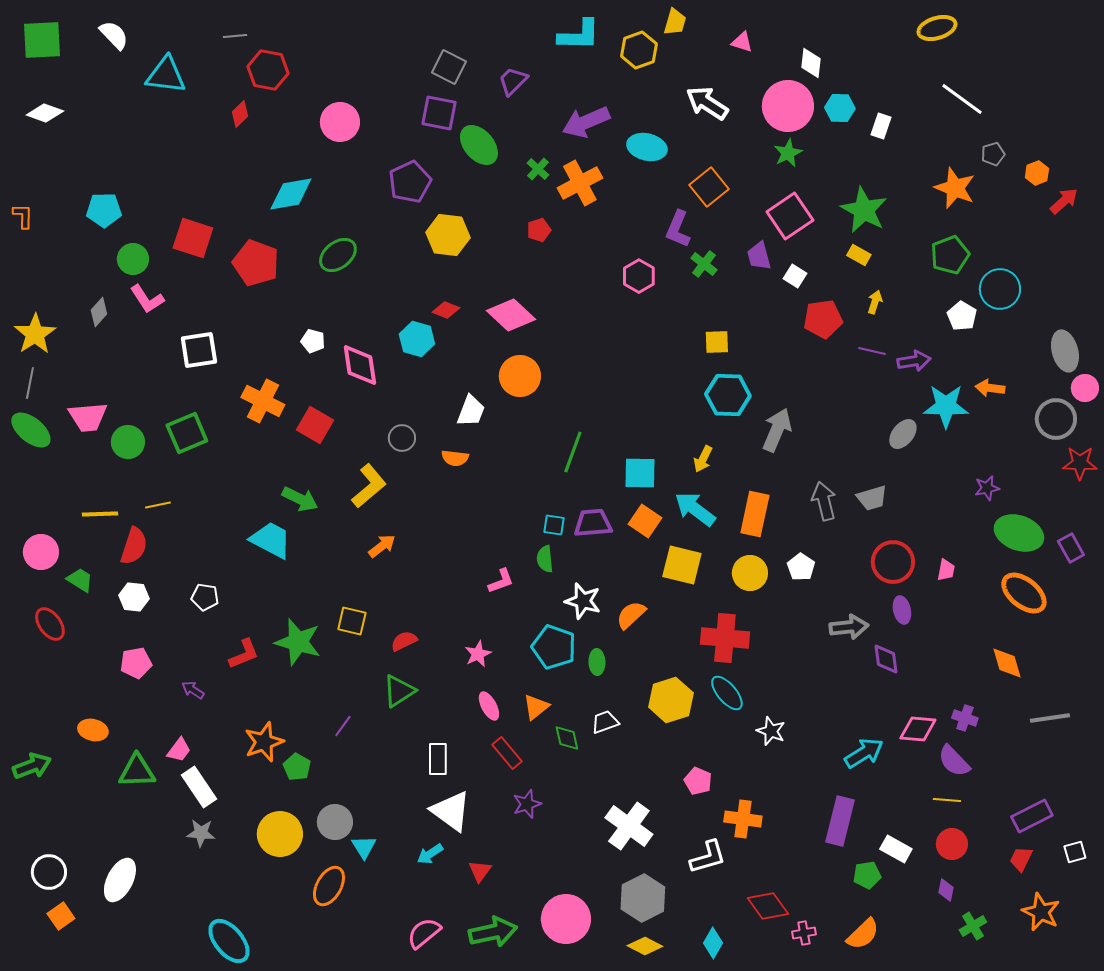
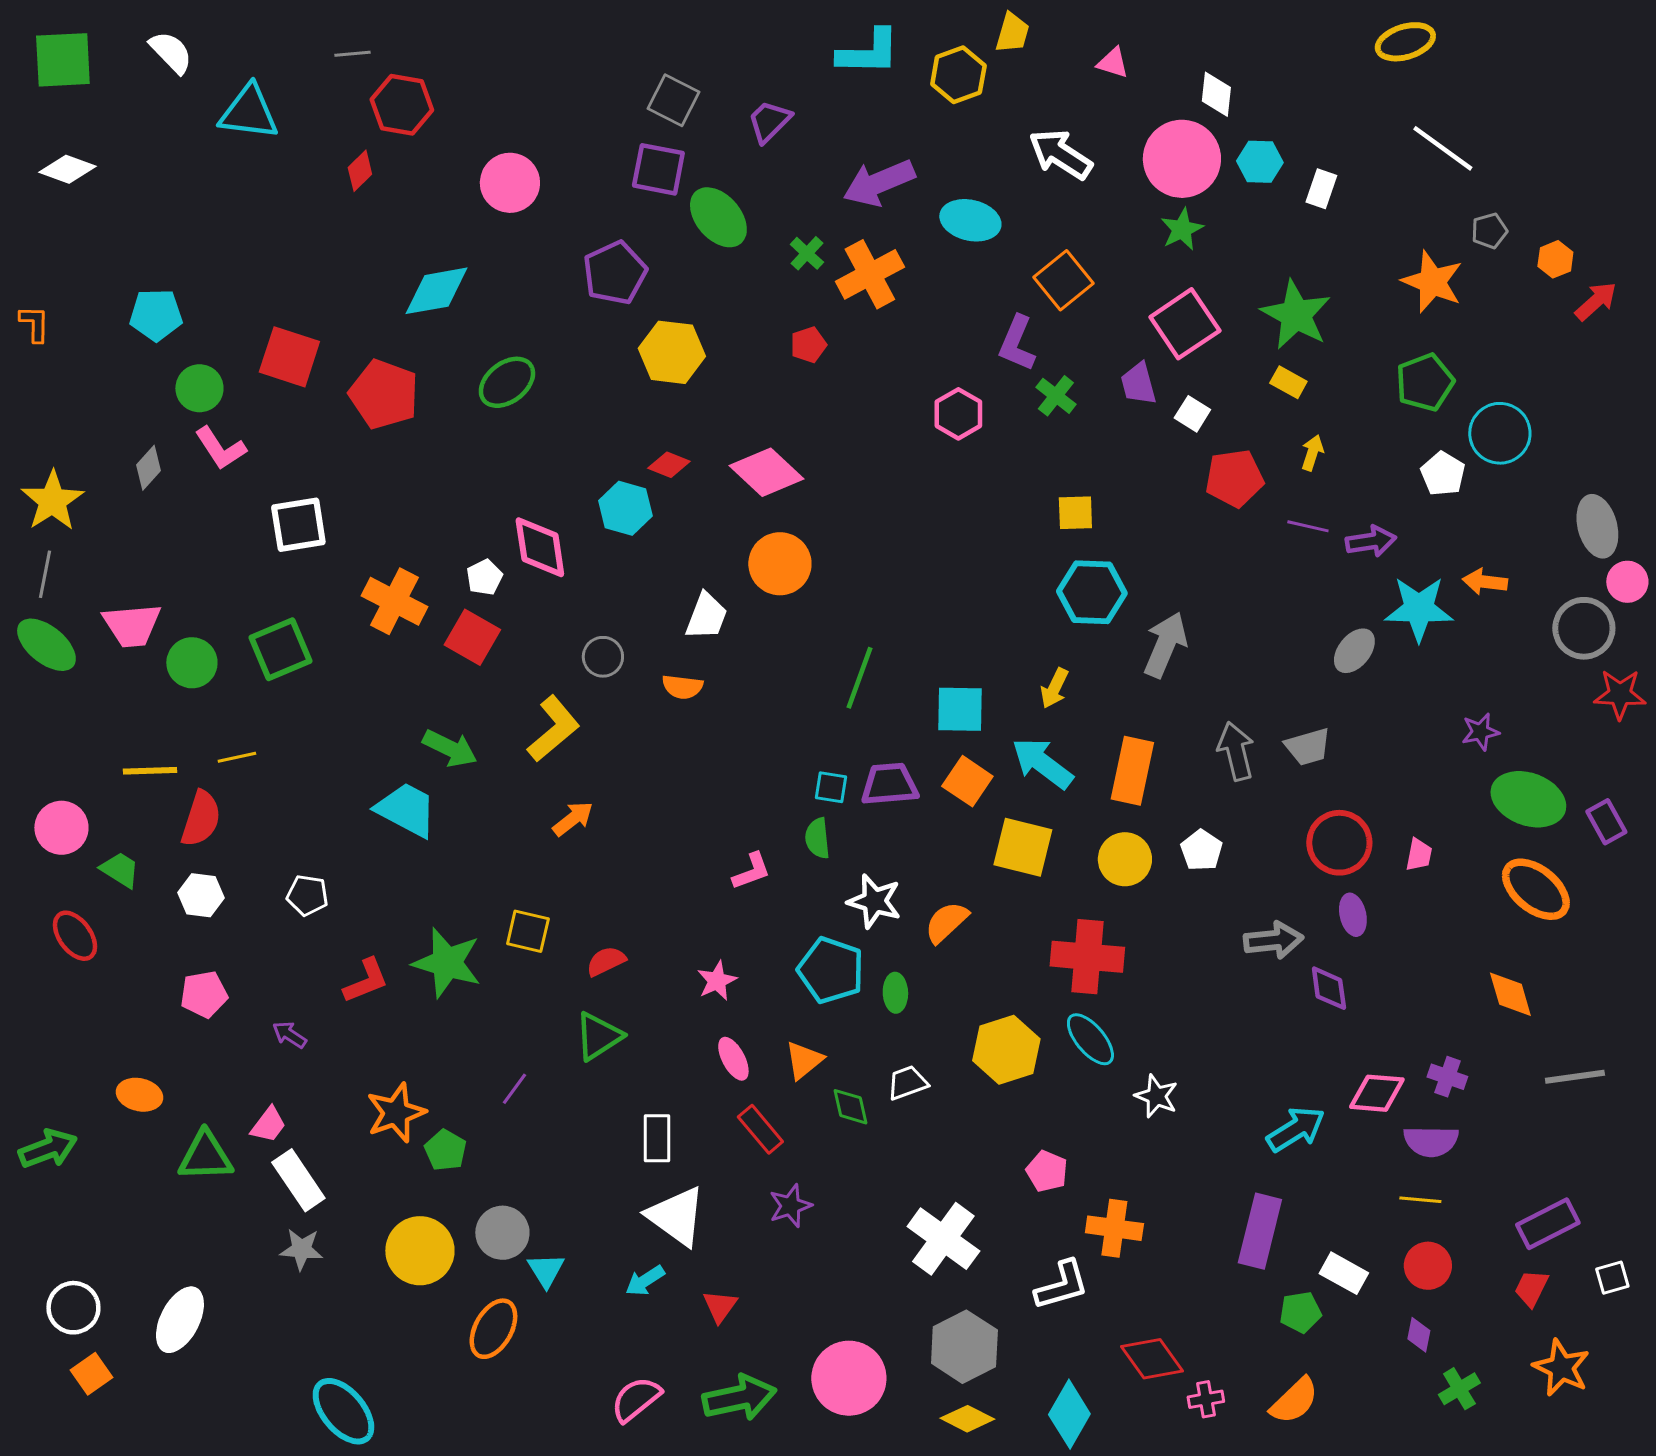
white pentagon: (313, 341) -> (484, 577), moved, turned 30
purple semicircle: (954, 761) -> (1431, 1141), turned -45
cyan diamond: (713, 943) -> (1069, 1414), size x1.4

